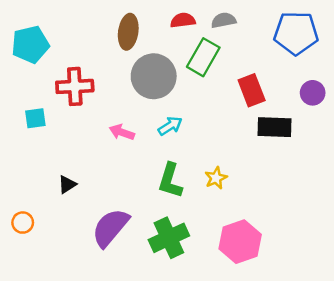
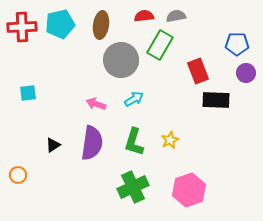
blue pentagon: (296, 33) -> (237, 44), moved, size x0.7
cyan pentagon: (30, 44) -> (60, 24), moved
red cross: (75, 86) -> (22, 27), moved
purple semicircle: (110, 228) -> (92, 143), moved, turned 148

